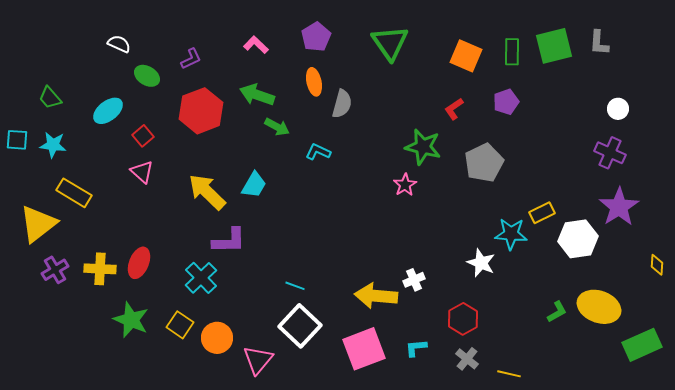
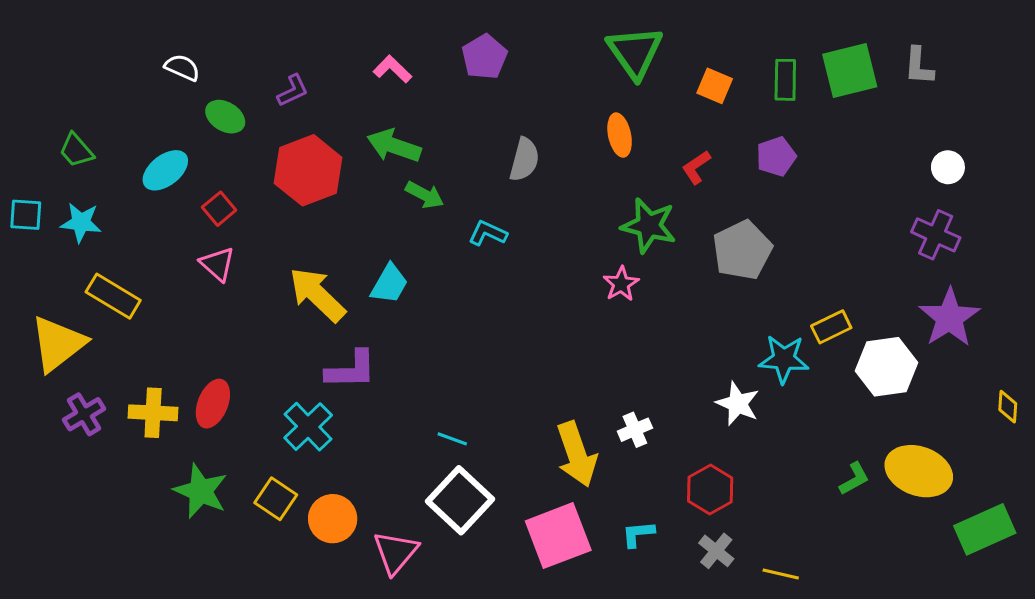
green triangle: (390, 43) -> (635, 52), moved
orange square: (466, 56) -> (715, 86), size x0.7
orange ellipse: (314, 82) -> (620, 135), moved
yellow arrow: (376, 296) -> (577, 454), turned -114

